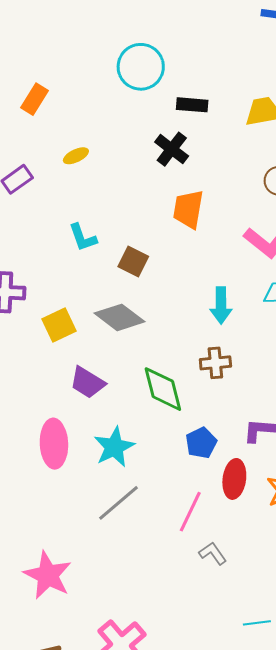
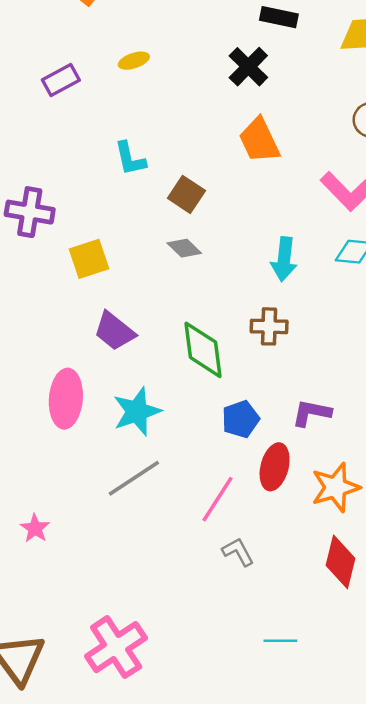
orange trapezoid: (188, 209) -> (259, 140), turned -42
gray diamond: (120, 317) -> (184, 248), moved, size x0.6
pink star: (48, 575) -> (35, 528), moved, size x0.5

